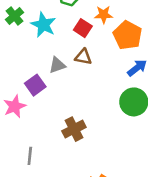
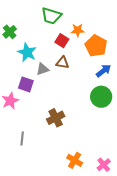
cyan star: (43, 25) -> (27, 52), moved
purple square: (35, 85) -> (26, 84), turned -35

